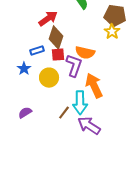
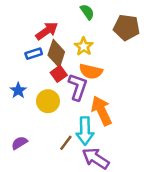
yellow star: (112, 32) -> (84, 46), moved
blue rectangle: (37, 51) -> (34, 54), moved
red square: (58, 55) -> (59, 74), turned -32

